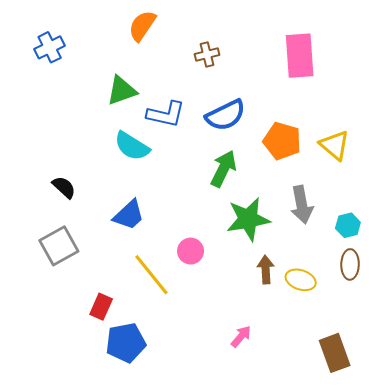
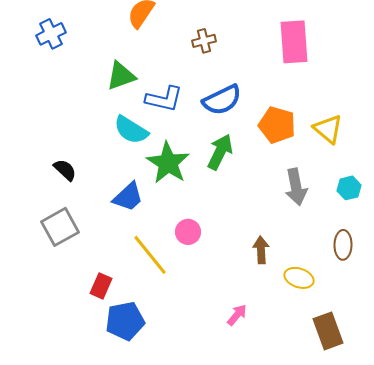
green star: (248, 219) -> (168, 163), moved, turned -30
cyan hexagon: (348, 225) -> (349, 188), moved
yellow ellipse: (301, 280) -> (299, 278), moved

